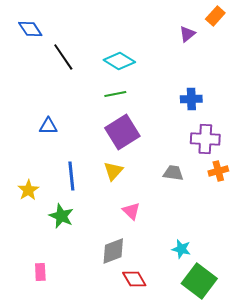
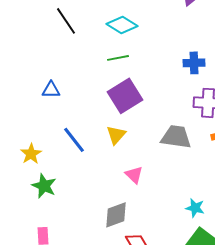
gray trapezoid: (173, 173) -> (176, 137), size x1.5
blue line: (71, 176) -> (74, 140), turned -32
green star: (61, 216) -> (44, 186), moved
cyan star: (181, 249) -> (195, 208), moved

